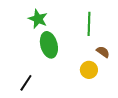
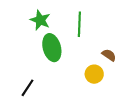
green line: (89, 24) -> (79, 24), moved

